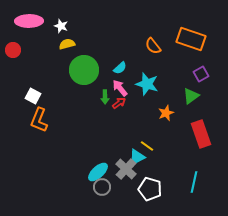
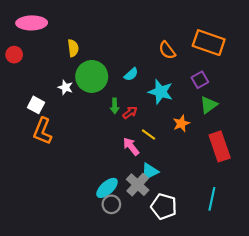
white star: (61, 26) -> (65, 87), moved
yellow semicircle: (67, 44) -> (73, 48), turned 98
purple square: (201, 74) -> (200, 80), moved
pink arrow: (120, 88) -> (131, 146), moved
yellow line: (147, 146) -> (149, 134), moved

